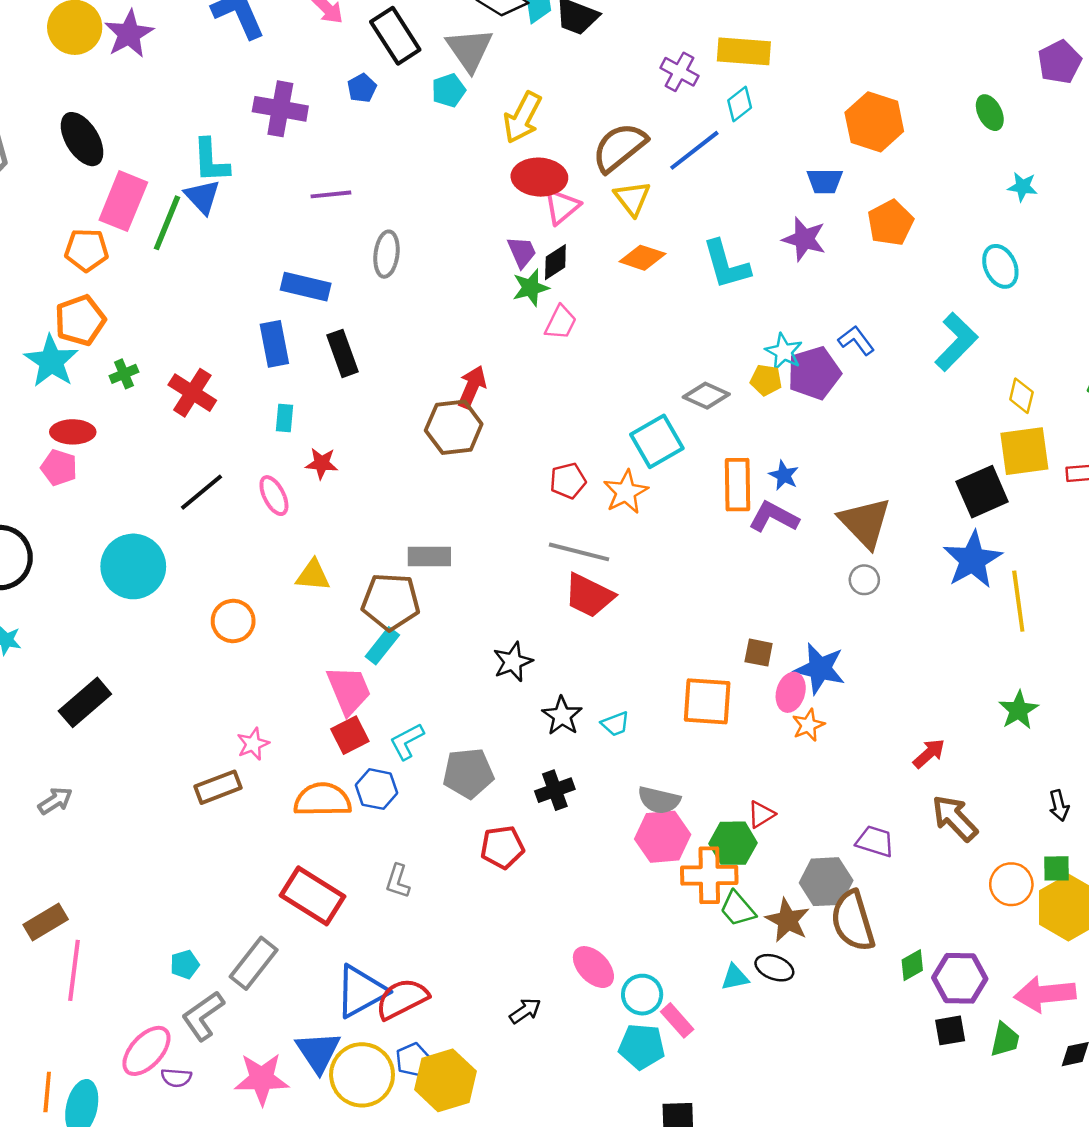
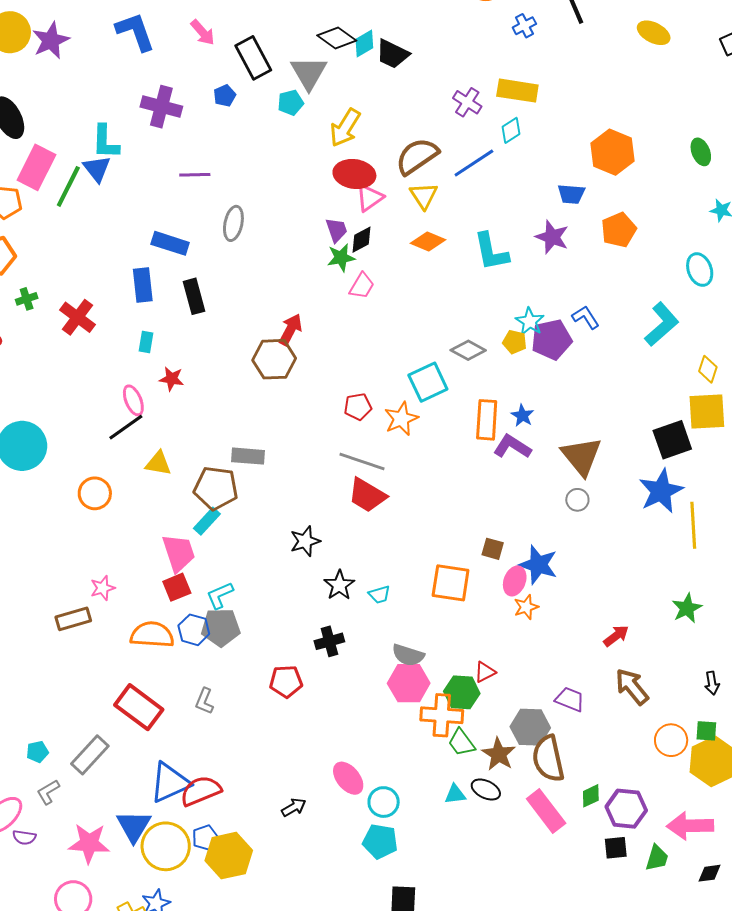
black line: (202, 492) -> (126, 427), moved
gray pentagon: (468, 773) -> (221, 627), moved
gray L-shape: (203, 1016) -> (48, 792), size x0.7
pink rectangle: (677, 1020) -> (546, 811), moved, size x1.6

